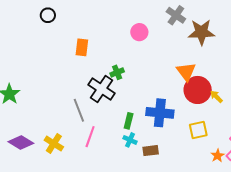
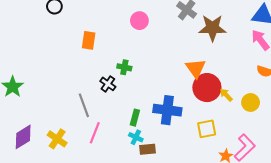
pink circle: (139, 32) -> (139, 21), moved
green cross: (117, 72) -> (124, 67), turned 32
black cross: (102, 89) -> (108, 84), size x0.6
purple diamond: (21, 142) -> (23, 137), turned -65
brown rectangle: (151, 151) -> (148, 149), moved

